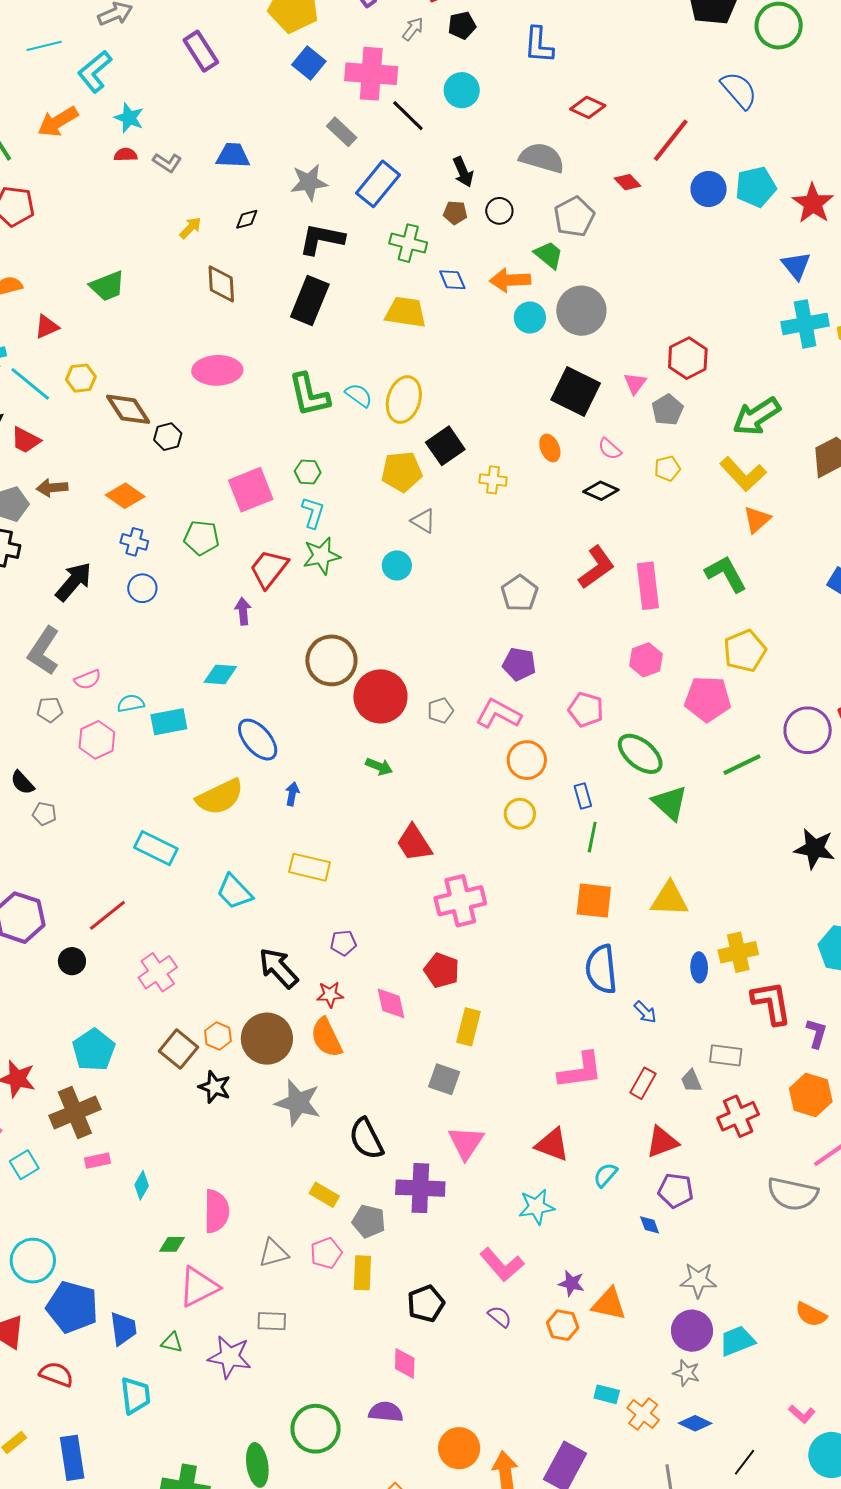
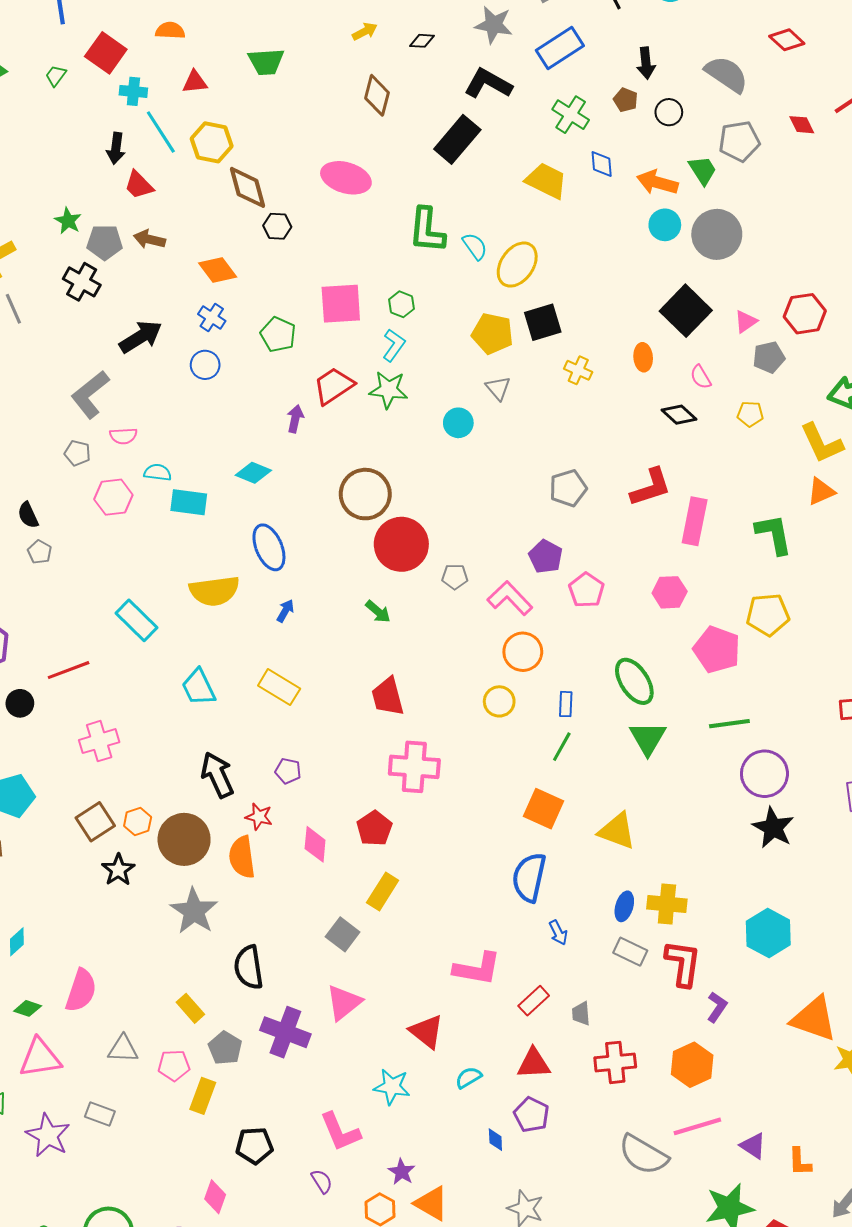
yellow hexagon: (81, 378) -> (212, 142), size x1.4
pink pentagon: (586, 710) -> (586, 590), moved
purple circle: (808, 730) -> (764, 774), moved
gray rectangle: (726, 1055) -> (630, 952), moved

